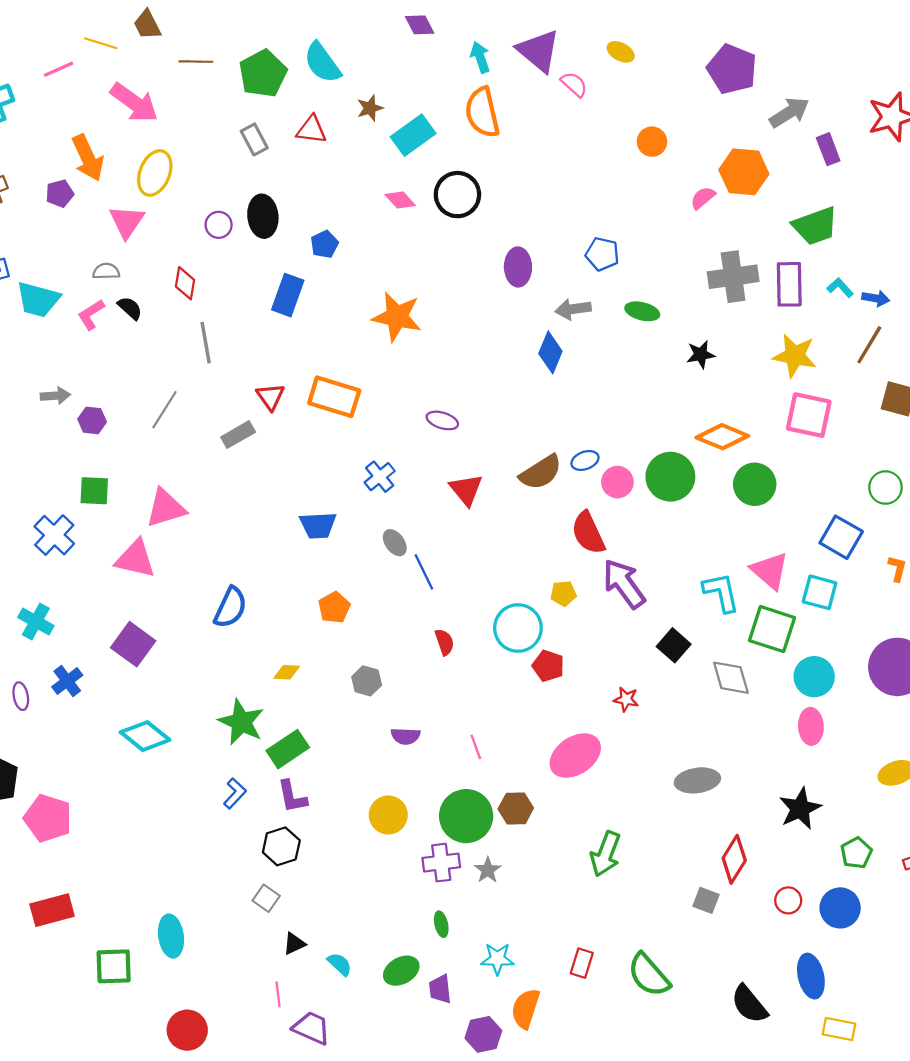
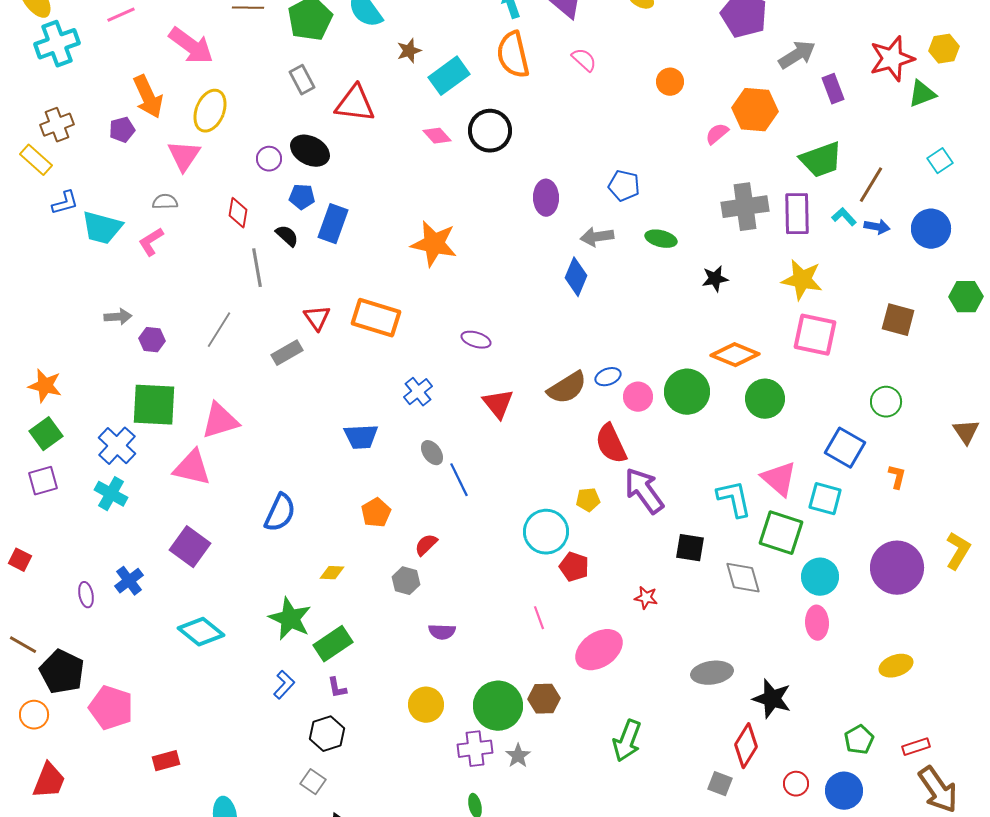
pink semicircle: (574, 84) -> (584, 60), moved
red triangle: (312, 130) -> (355, 104), moved, size x1.4
black ellipse: (263, 216) -> (310, 151), turned -57
blue pentagon: (324, 244) -> (302, 197), moved, turned 30
black semicircle: (130, 308) -> (287, 236), moved
brown line: (869, 345) -> (871, 185), moved
green square: (94, 491) -> (154, 405), size x1.6
cyan cross: (36, 622) -> (111, 494), moved
red semicircle: (444, 642) -> (426, 545), moved, turned -115
black square: (674, 645) -> (690, 548), turned -32
pink line: (476, 747) -> (539, 618), moved
purple L-shape: (292, 797) -> (337, 688), size x0.7
black star: (800, 809) -> (772, 699), moved, turned -30
red rectangle: (52, 910) -> (166, 761), moved, size x0.7

